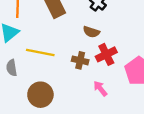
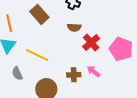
yellow line: (40, 52) -> (37, 55), turned 30
brown cross: (80, 60) -> (74, 75), moved

